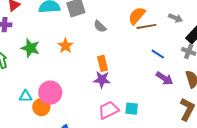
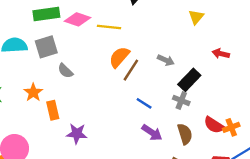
gray semicircle: (100, 26) -> (65, 71), moved
brown line: (146, 26) -> (131, 70), turned -48
orange rectangle: (102, 63) -> (53, 110), moved

